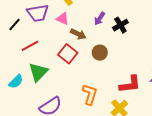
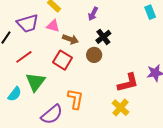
purple arrow: (100, 19) -> (93, 14), moved
black cross: (120, 25) -> (103, 37), moved
orange L-shape: (90, 94) -> (75, 99), moved

